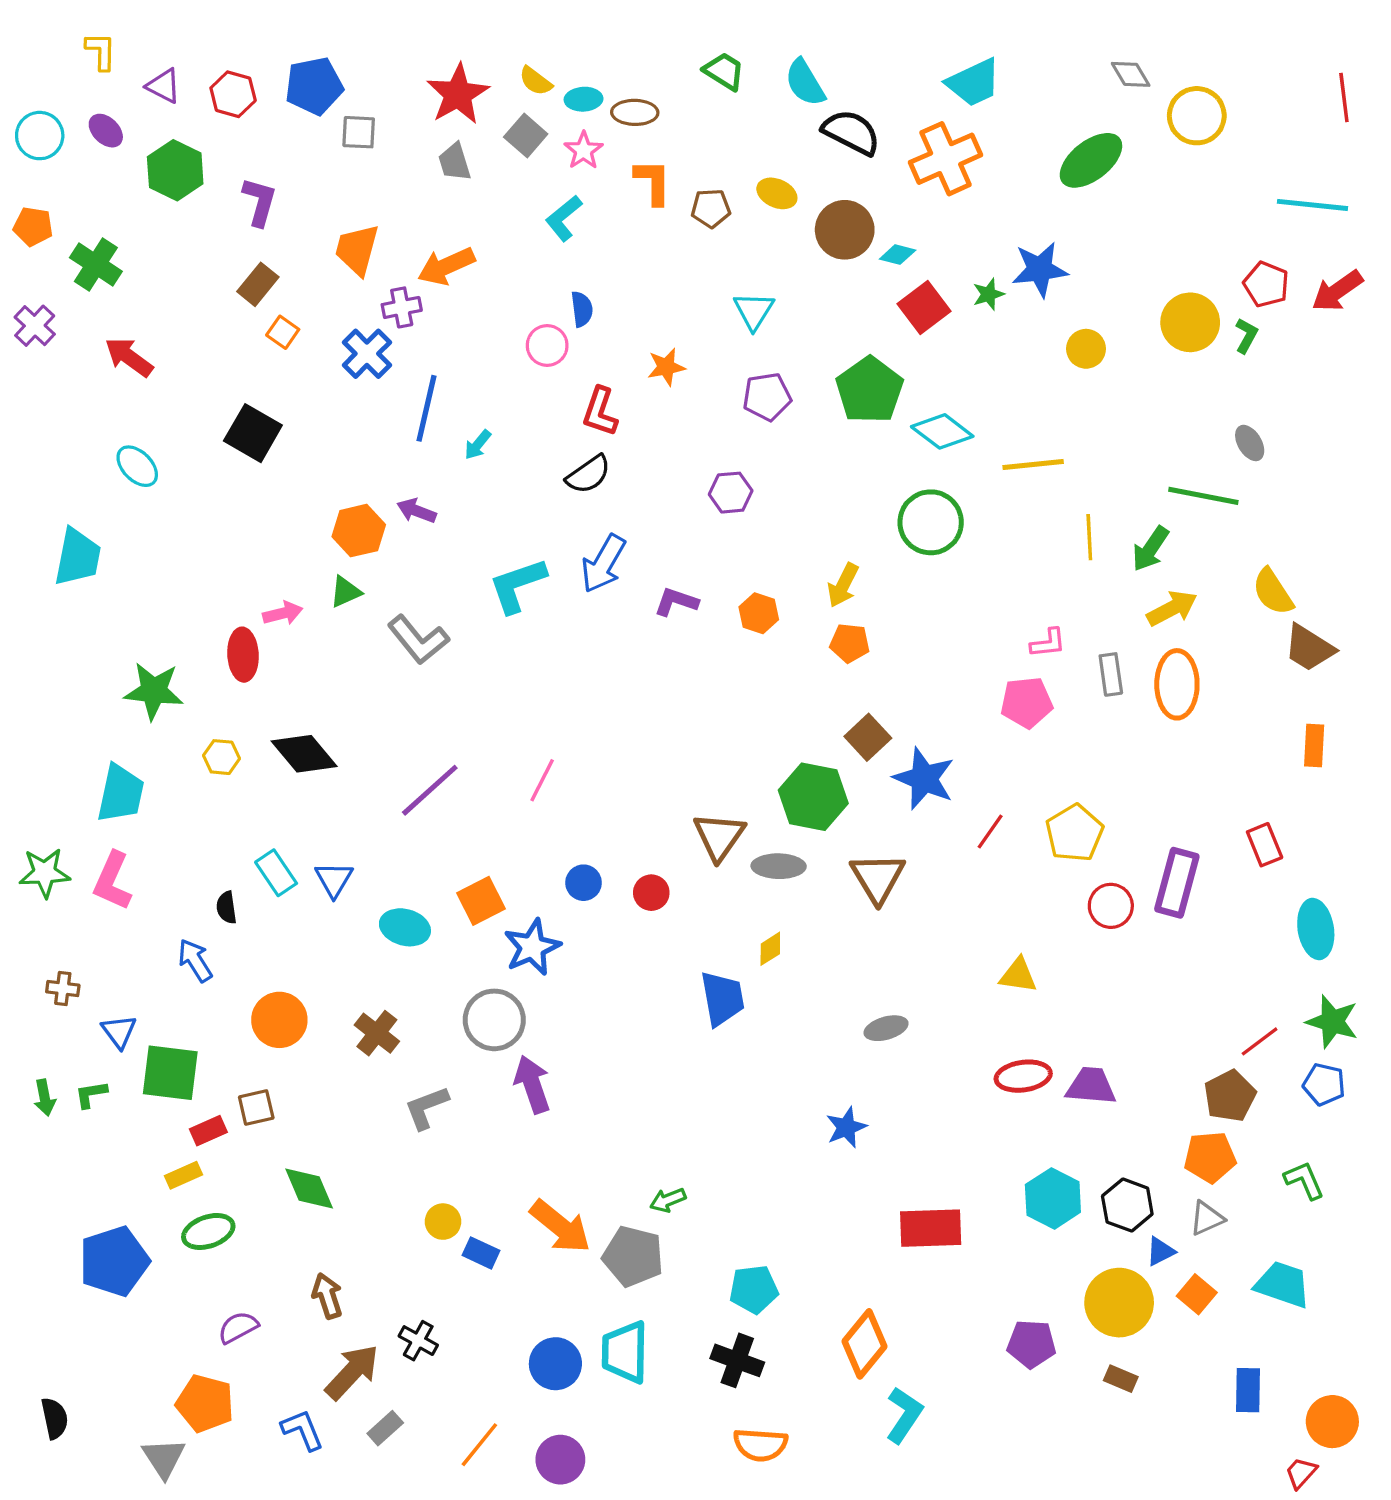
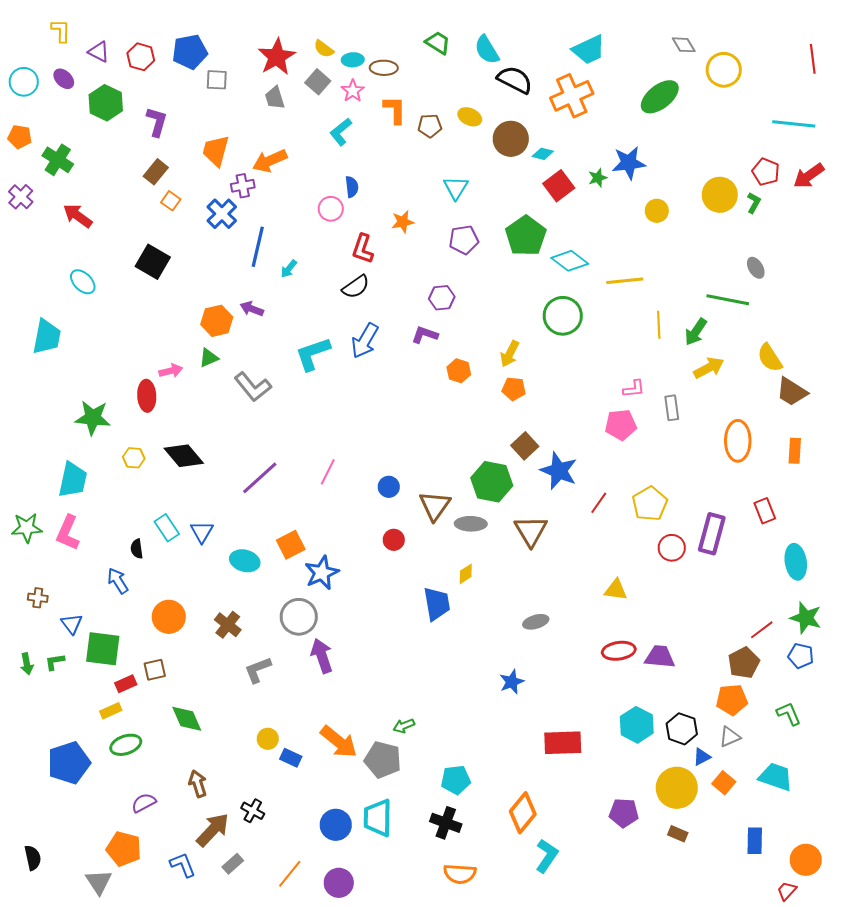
purple L-shape: (676, 602) -> (425, 335), moved
orange ellipse: (1177, 684) -> (738, 441), moved
blue circle: (584, 883) -> (389, 487), moved

